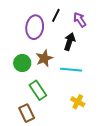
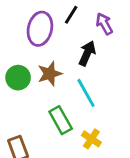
cyan line: (71, 70) -> (86, 93), turned 50
green rectangle: (38, 90) -> (61, 120), moved

